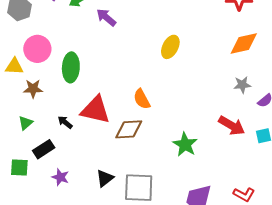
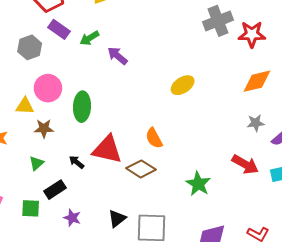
yellow ellipse: (170, 47) -> (183, 85), turned 30
brown diamond: (129, 129) -> (141, 169), turned 36

